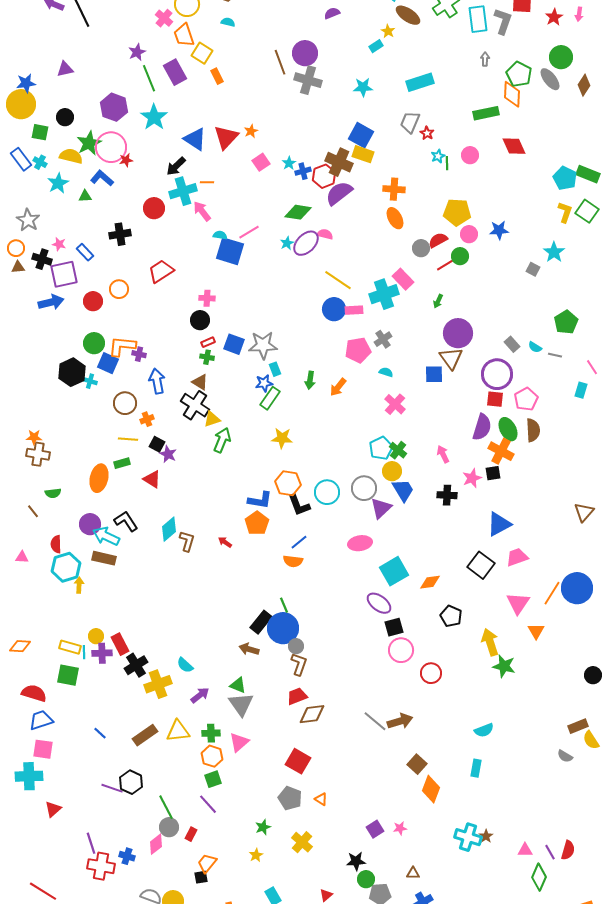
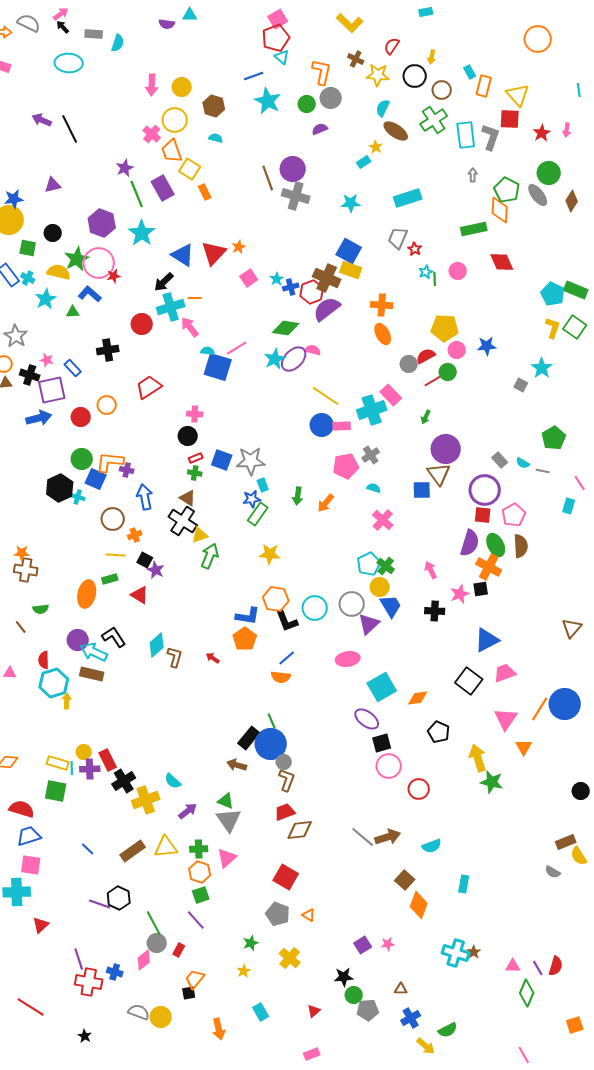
cyan star: (287, 243) -> (275, 359), size x1.5
cyan semicircle: (484, 730) -> (432, 846), moved

